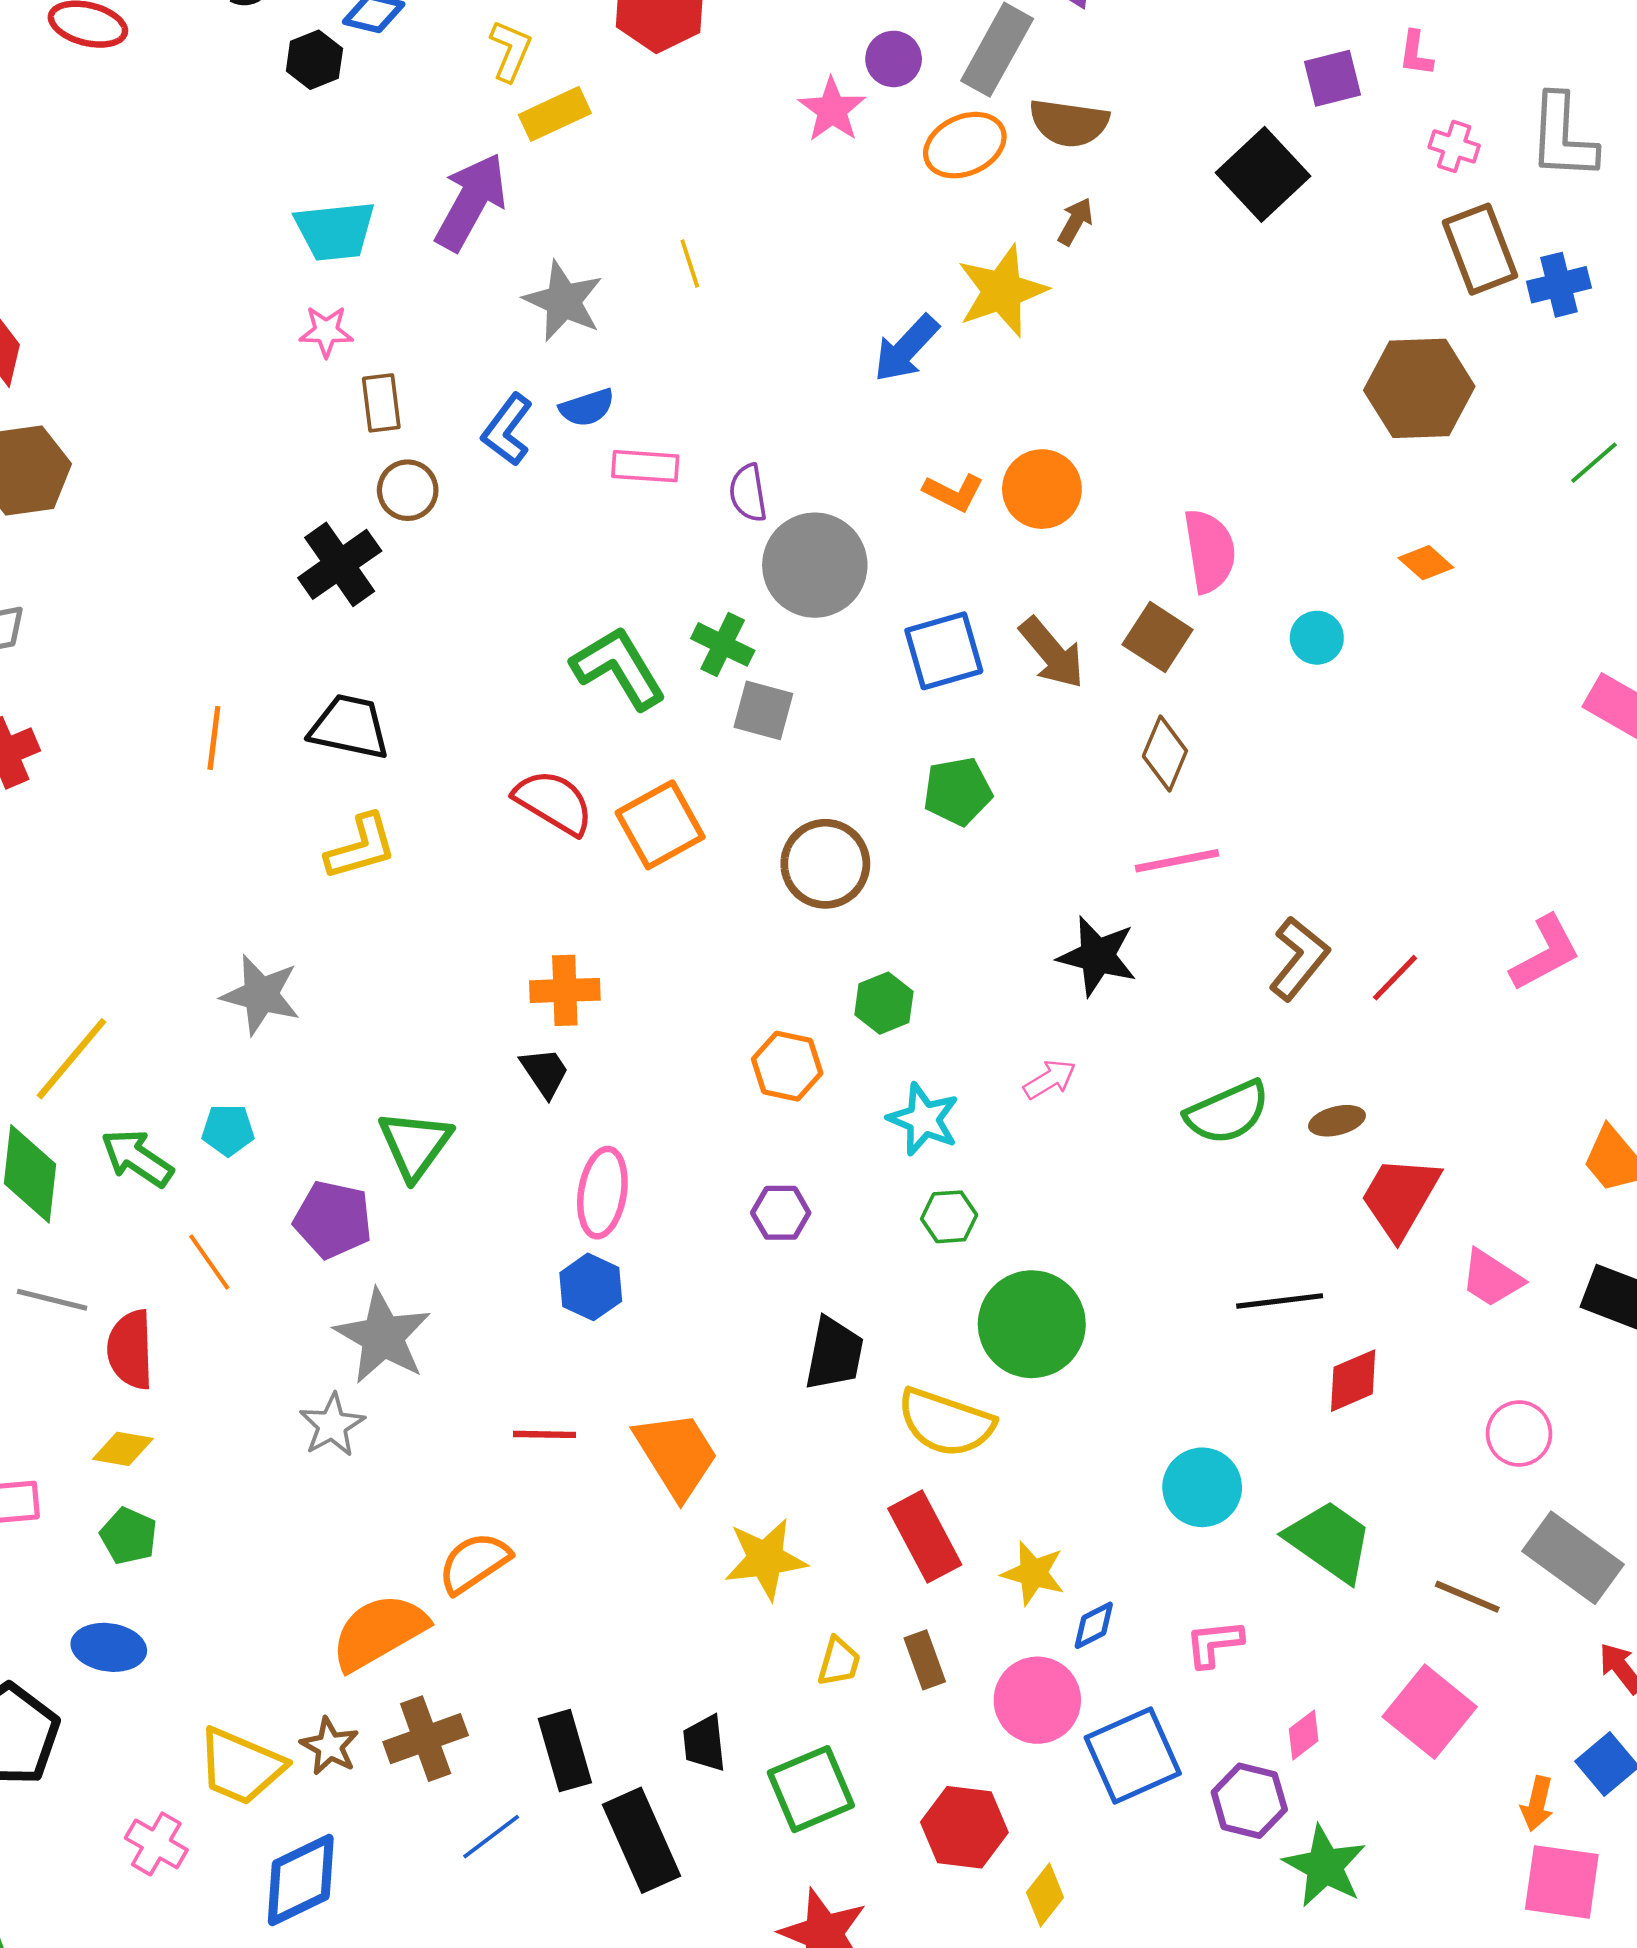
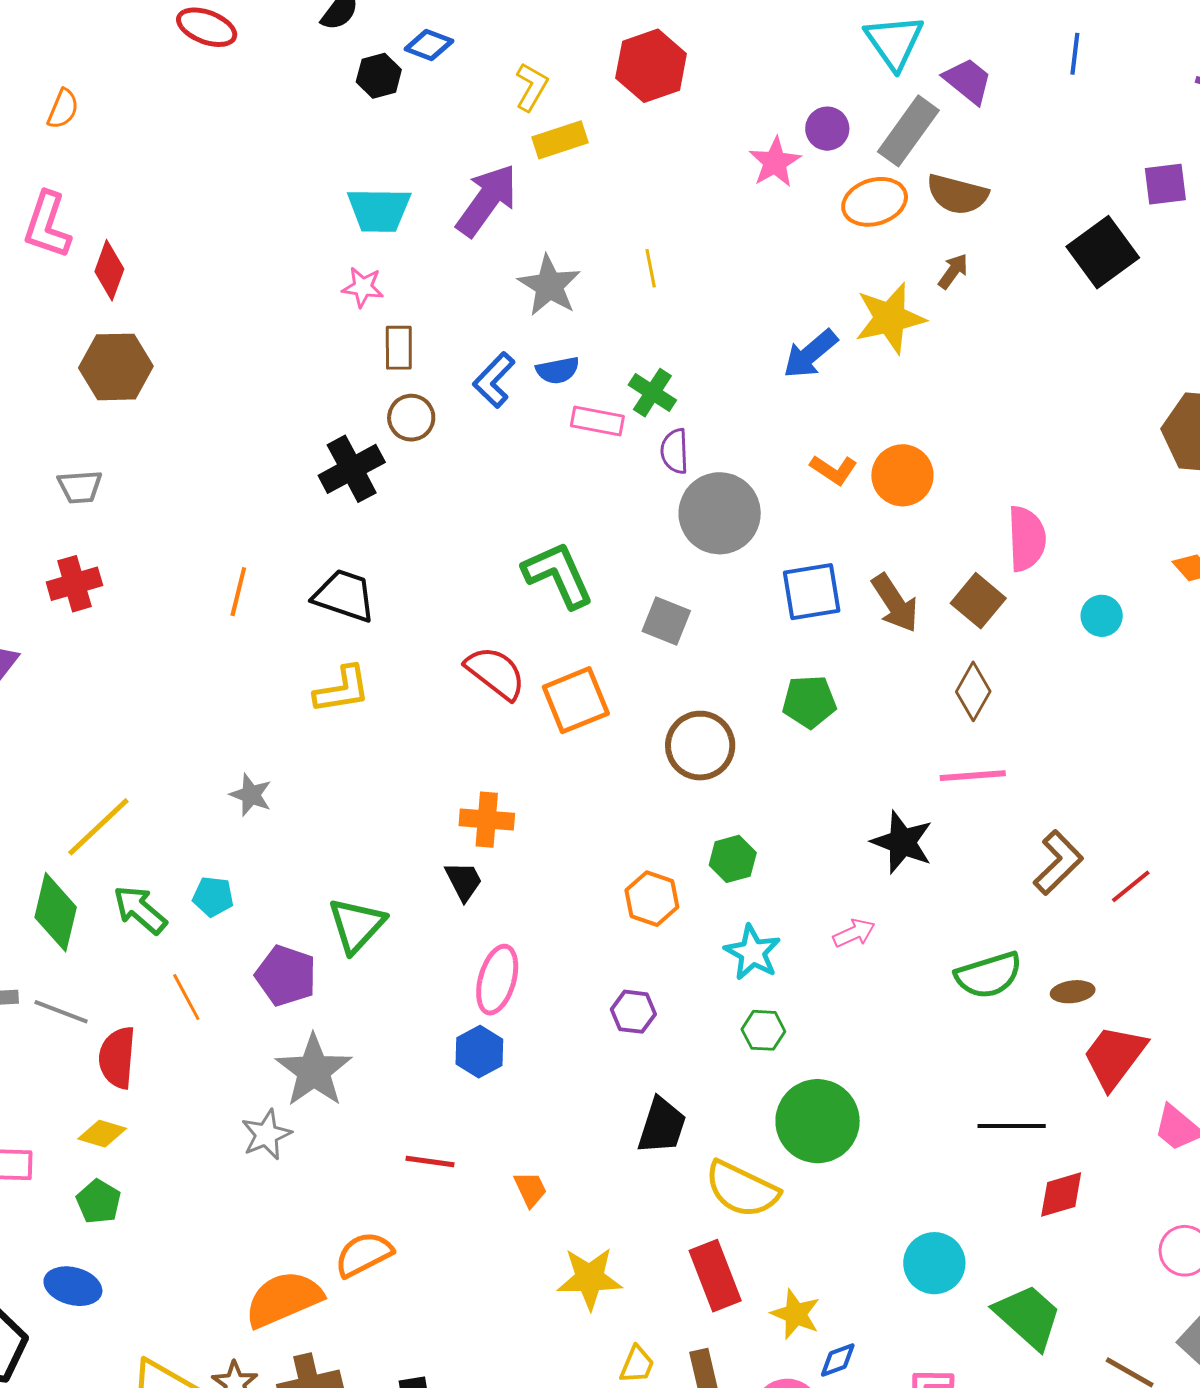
green cross: (723, 644) -> (652, 393), moved
gray star: (261, 995) -> (251, 795), size x0.7
orange trapezoid: (676, 1455) -> (530, 1189), size x0.5

